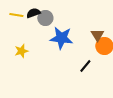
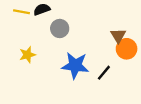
gray circle: (45, 18) -> (60, 28), moved
blue star: (61, 38) -> (75, 65), moved

